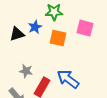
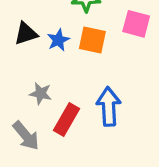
blue star: (35, 27) -> (58, 40), moved
blue arrow: (68, 79) -> (109, 106), turned 50

